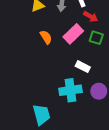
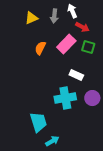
orange semicircle: (46, 37) -> (40, 48), turned -120

